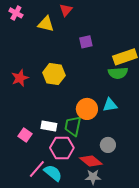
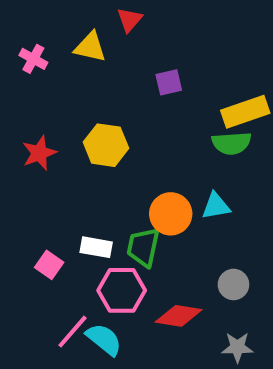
pink cross: (16, 13) -> (33, 59), moved
gray circle: (108, 145) -> (233, 284), moved
red diamond: (91, 161) -> (179, 316), turned -30
gray star: (93, 177) -> (237, 347), moved

